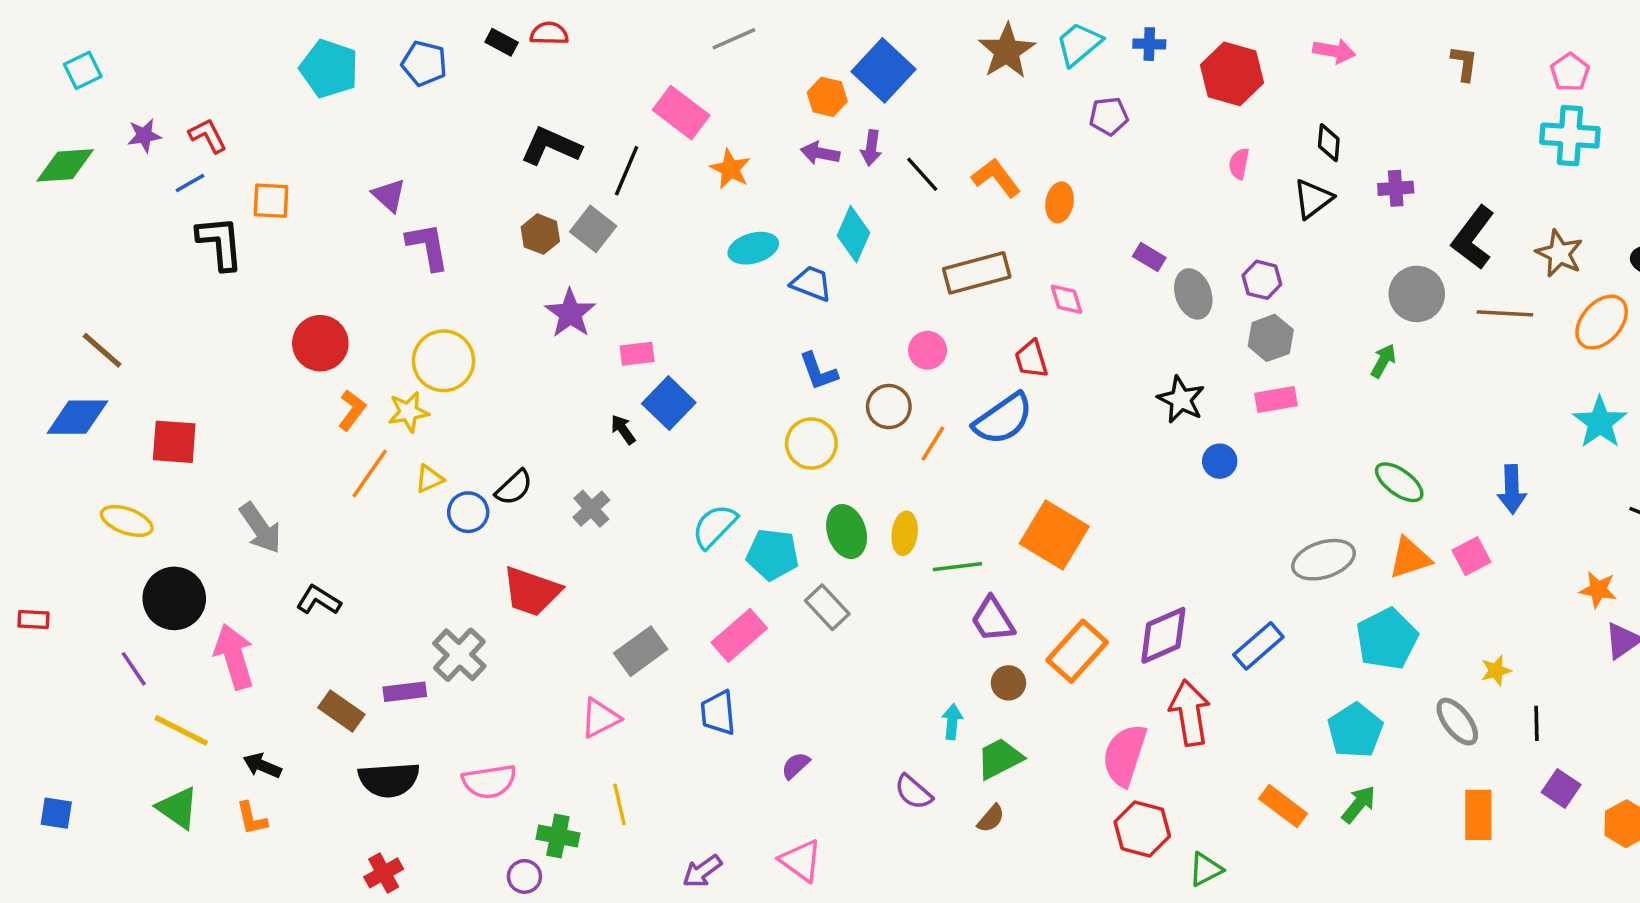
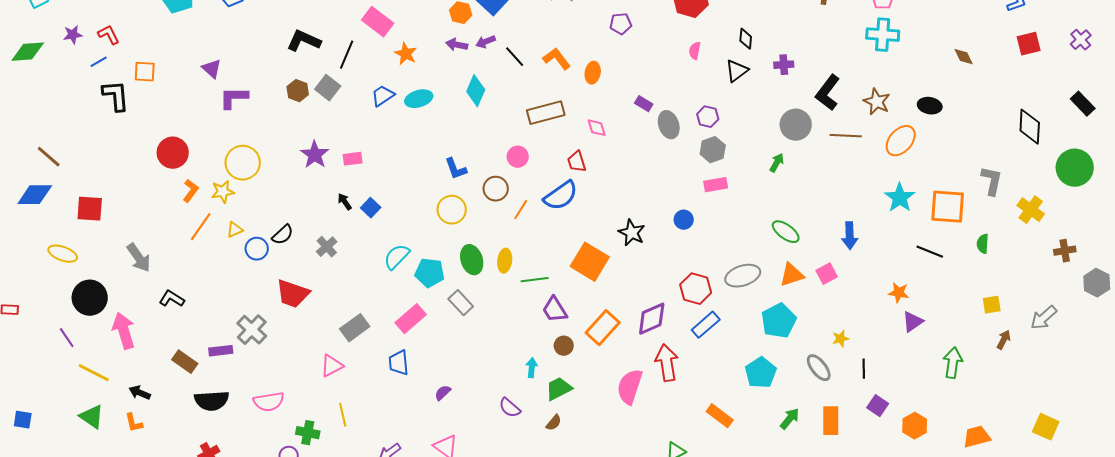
purple arrow: (871, 148) -> (486, 42), turned 60
purple L-shape: (428, 246) -> (234, 98), turned -80
blue trapezoid: (811, 283) -> (383, 96), moved, turned -55
purple star: (570, 313) -> (315, 155), moved
black star: (1181, 400) -> (632, 233), moved
blue square: (669, 403) -> (371, 208), moved, size x0.7
green arrow: (1359, 804) -> (790, 419), moved
red hexagon: (1142, 829) -> (696, 289), moved

